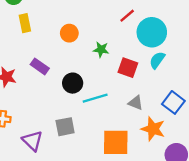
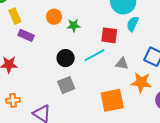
green star: (101, 50) -> (74, 25), moved
purple rectangle: (40, 66) -> (26, 35), moved
cyan line: (95, 98) -> (94, 55), moved
gray square: (65, 127) -> (66, 85), moved

